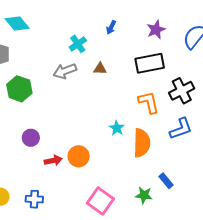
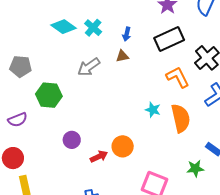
cyan diamond: (17, 23) -> (64, 27), moved
blue arrow: (111, 27) -> (127, 34), moved
cyan cross: (78, 44) -> (93, 28), moved

